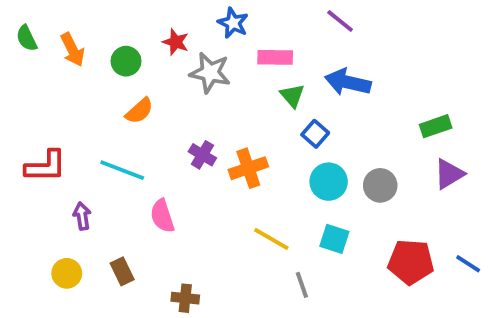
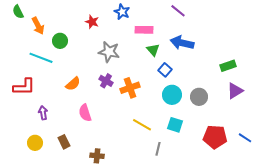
green semicircle: (27, 38) -> (18, 12), moved
green circle: (126, 61) -> (60, 41), moved
gray star: (210, 73) -> (109, 52), moved
orange semicircle: (139, 111) -> (73, 84), moved
cyan line: (122, 170) -> (41, 58), moved
gray line: (302, 285) -> (158, 149), turned 32

